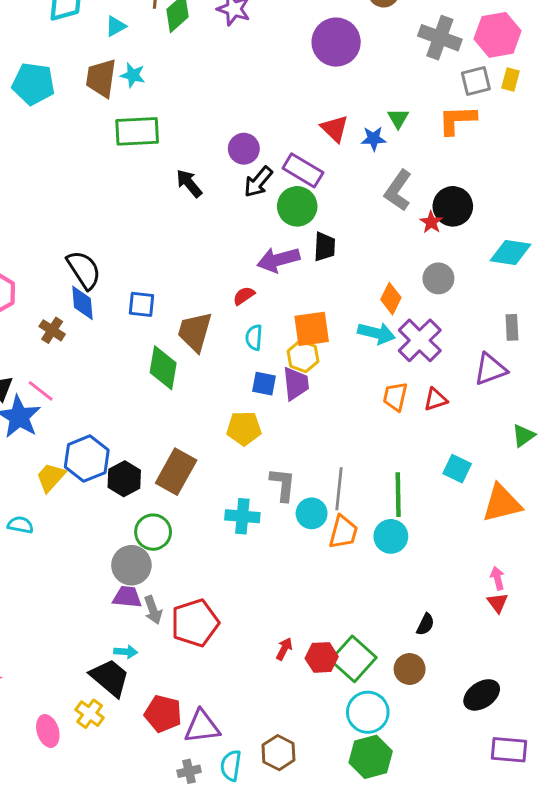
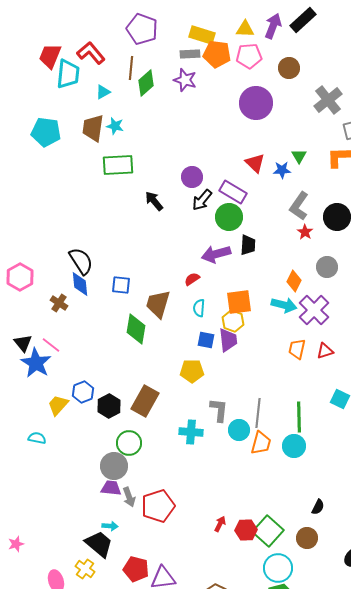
gray cross: (440, 38) -> (328, 100), turned 32
red star: (431, 222) -> (305, 232), moved
blue hexagon: (87, 459) -> (83, 392), size x0.7

